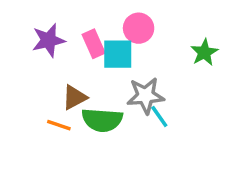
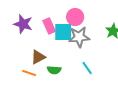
purple star: (48, 40) -> (23, 24), turned 30
gray star: (145, 96) -> (79, 37), moved
green semicircle: (102, 120) -> (54, 70), size x0.6

